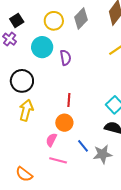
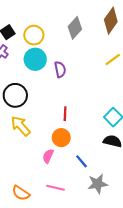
yellow circle: (54, 21) -> (34, 35), moved
yellow arrow: (26, 110) -> (21, 126), turned -55
gray star: (103, 154) -> (98, 184), moved
pink line: (58, 160) -> (56, 188), moved

